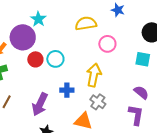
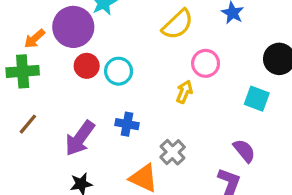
yellow semicircle: (86, 23) -> (178, 24), turned 135
yellow arrow: (94, 75) -> (184, 92), moved, size x0.6

